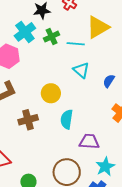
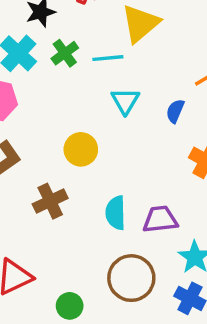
cyan triangle: (81, 70) -> (125, 101), turned 30
cyan semicircle: (67, 119) -> (116, 213), moved

